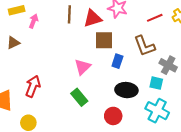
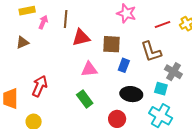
brown line: (69, 14) -> (66, 19), moved
red triangle: (93, 18) -> (81, 37), moved
pink triangle: (83, 67) -> (89, 69), turned 36

